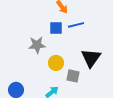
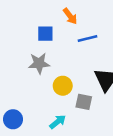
blue square: (56, 28) -> (45, 34), moved

